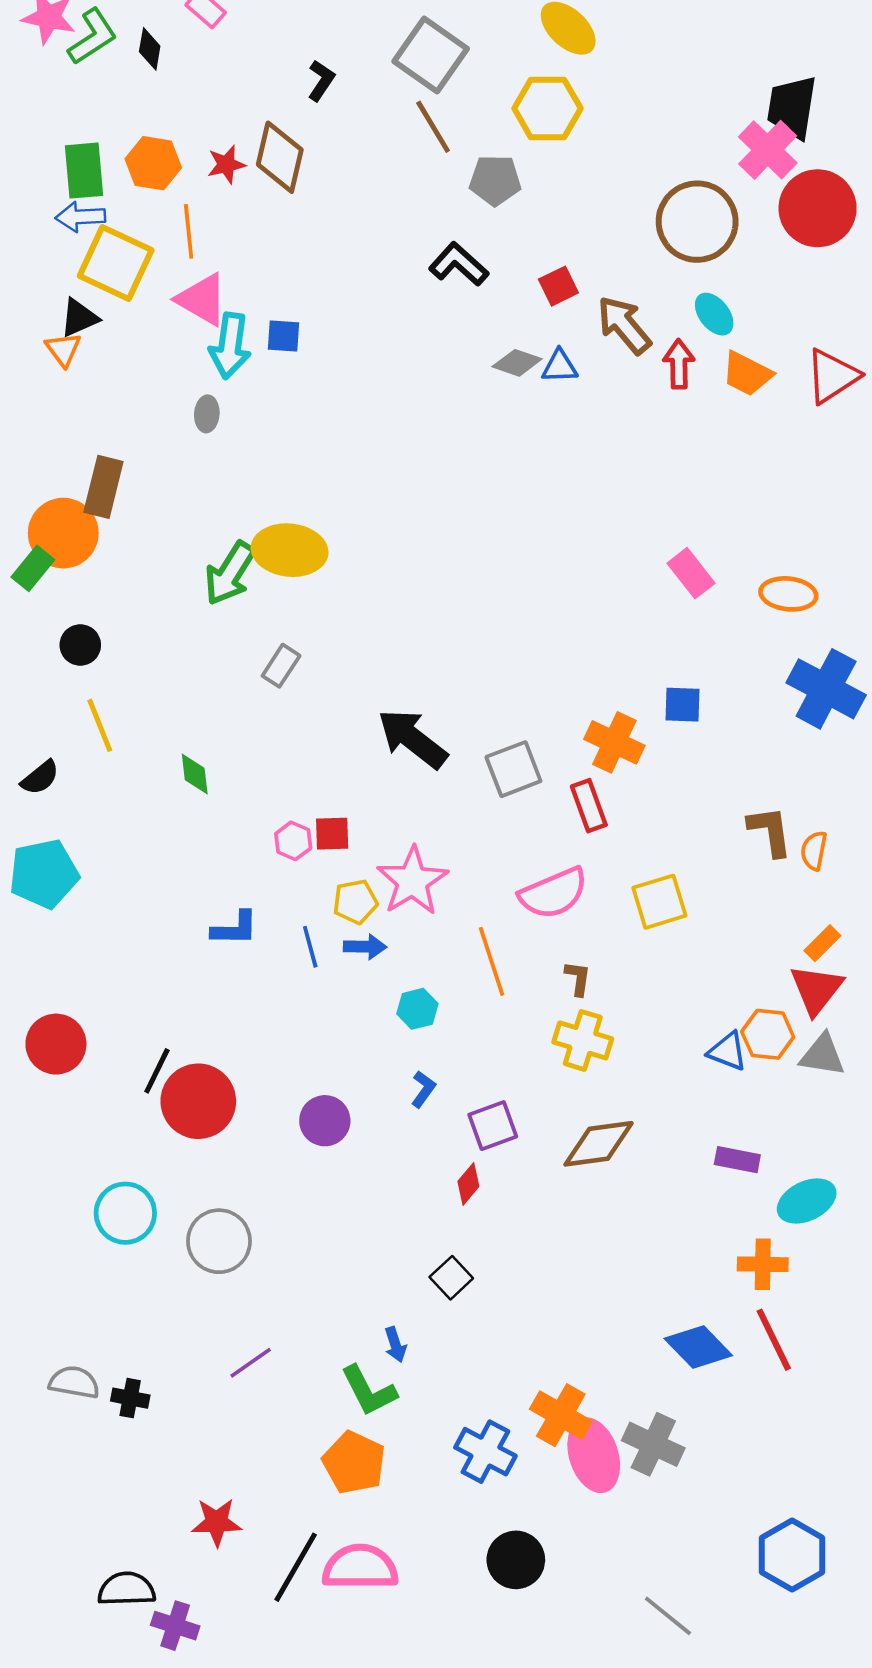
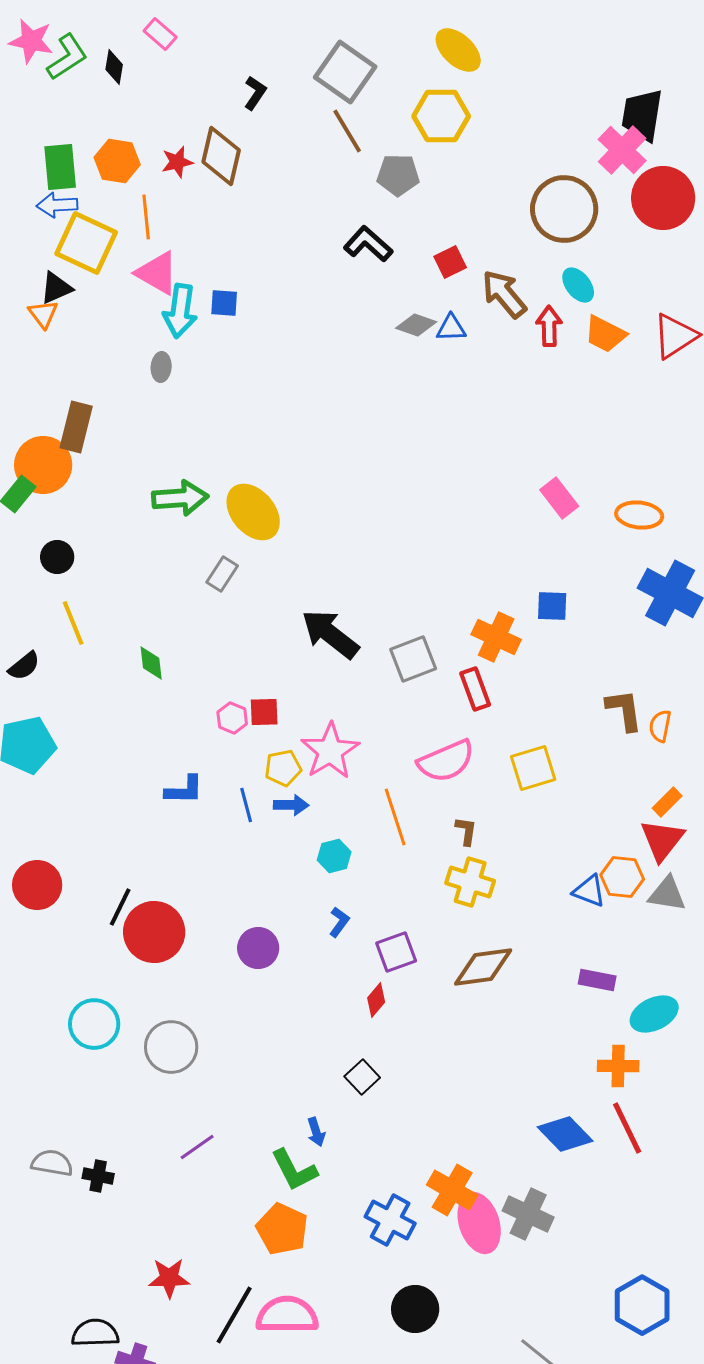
yellow ellipse: (290, 550) -> (253, 512), moved, turned 44
green arrow: (230, 573) -> (180, 498), turned -126

